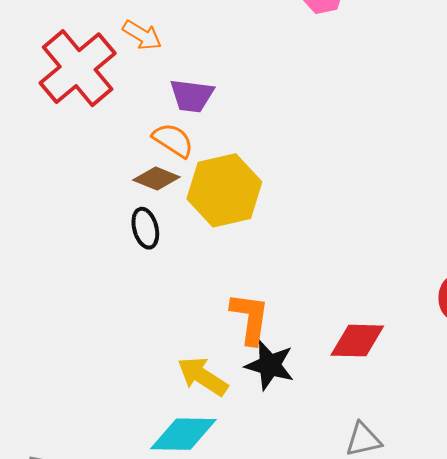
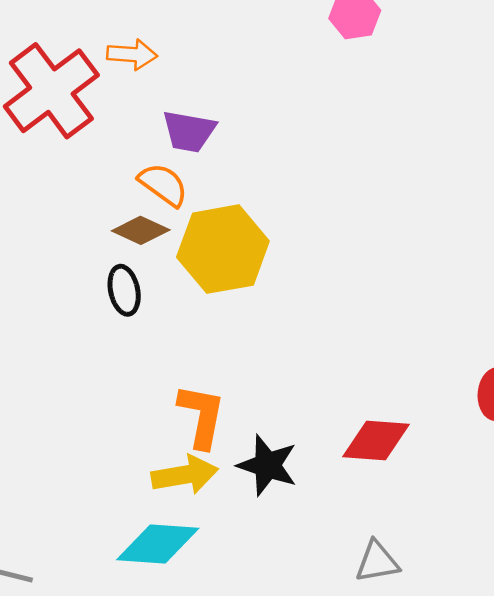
orange arrow: (142, 35) -> (132, 54), turned -30
orange L-shape: (250, 318) -> (201, 416), moved
yellow arrow: (203, 376) -> (185, 475), turned 134

